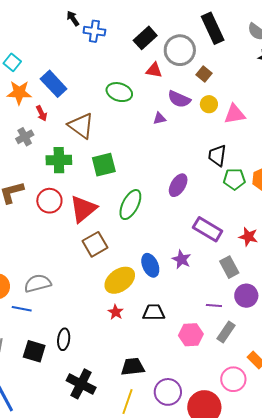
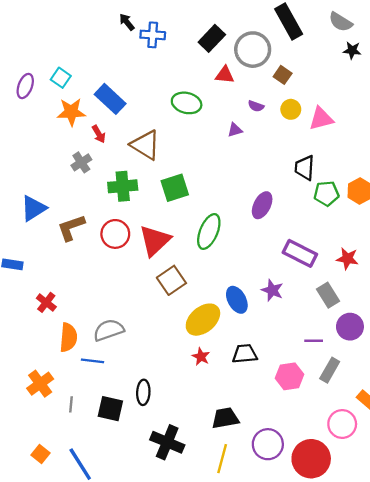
purple semicircle: (179, 99) -> (256, 106), size x0.6

